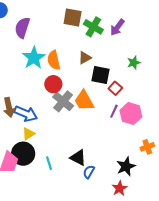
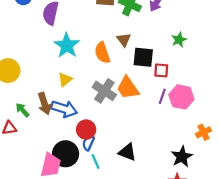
brown triangle: (85, 58) -> (124, 40), turned -32
orange semicircle: (54, 60) -> (102, 53), moved
red circle: (53, 84) -> (86, 130), moved
red square: (115, 88) -> (161, 70), turned -32
yellow triangle: (28, 134) -> (65, 79), moved
blue semicircle: (89, 172) -> (88, 143), moved

